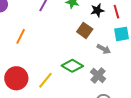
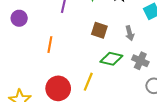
brown square: (85, 30) -> (99, 30), moved
gray arrow: (104, 49) -> (130, 33), moved, turned 64

